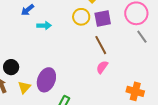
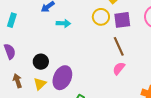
black circle: (11, 67) -> (41, 62), moved

